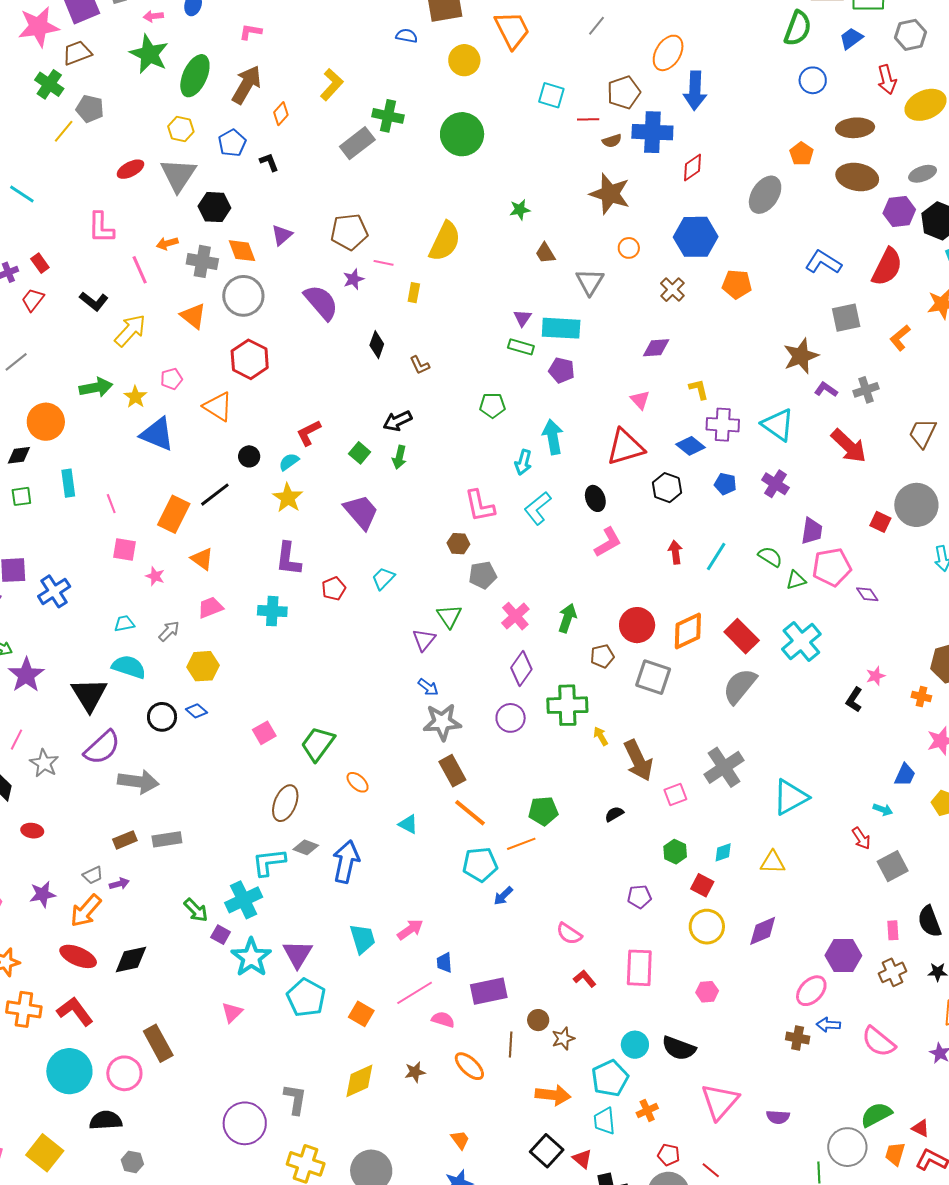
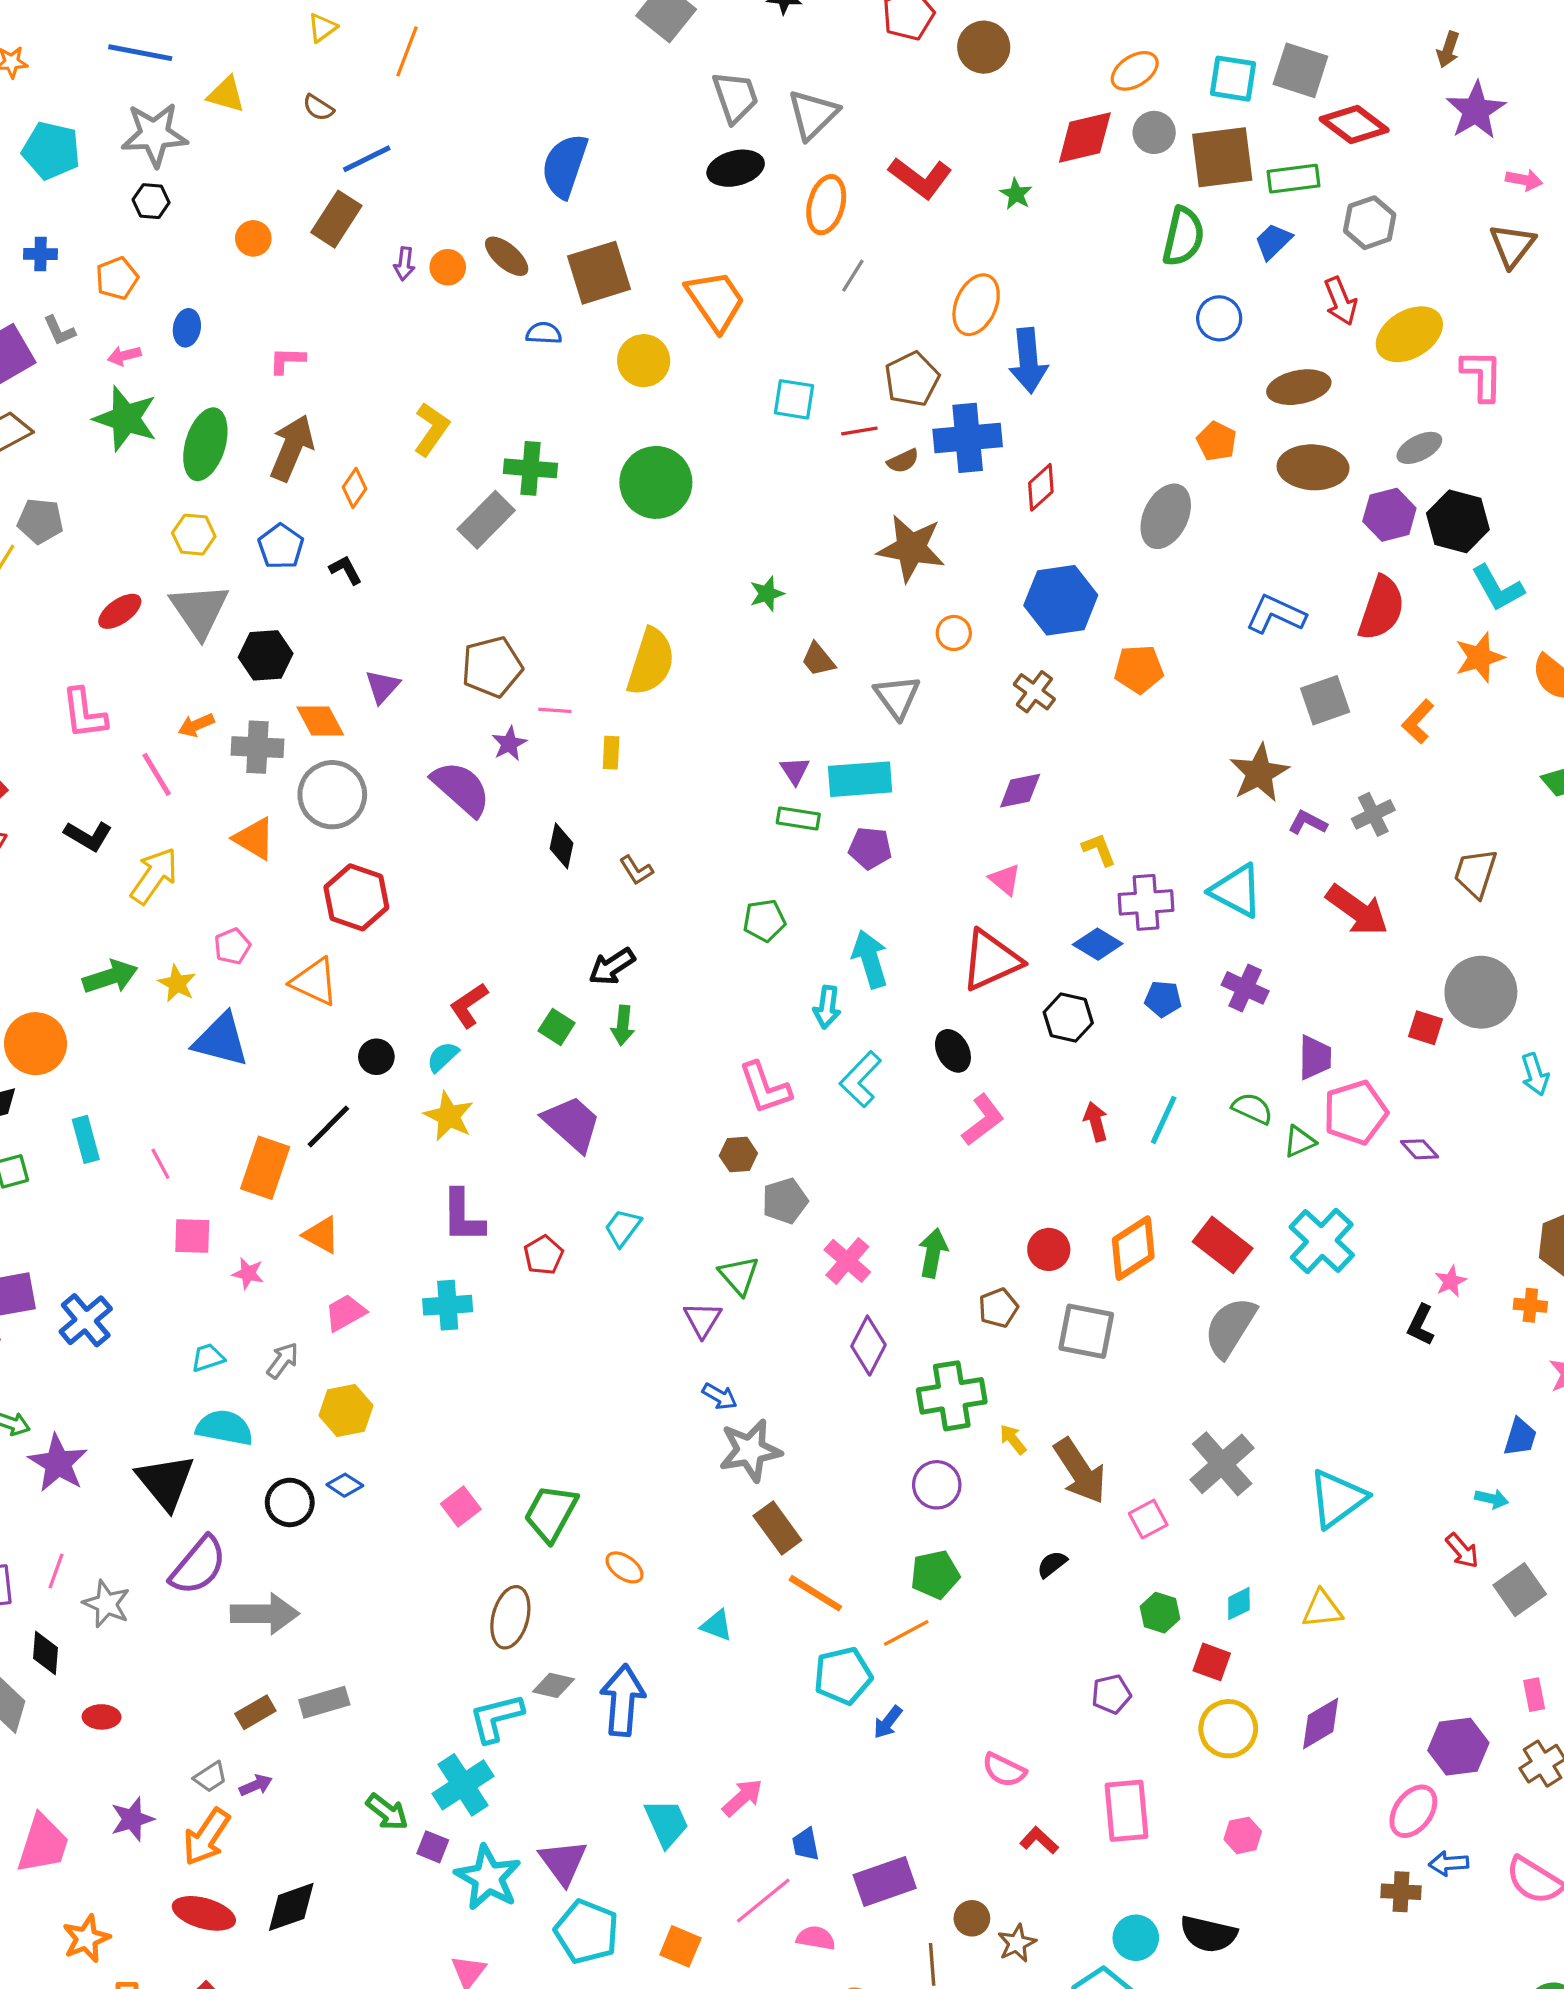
red circle: (637, 625) -> (1049, 1249), size x0.7
purple circle: (511, 718) -> (937, 1485), moved

